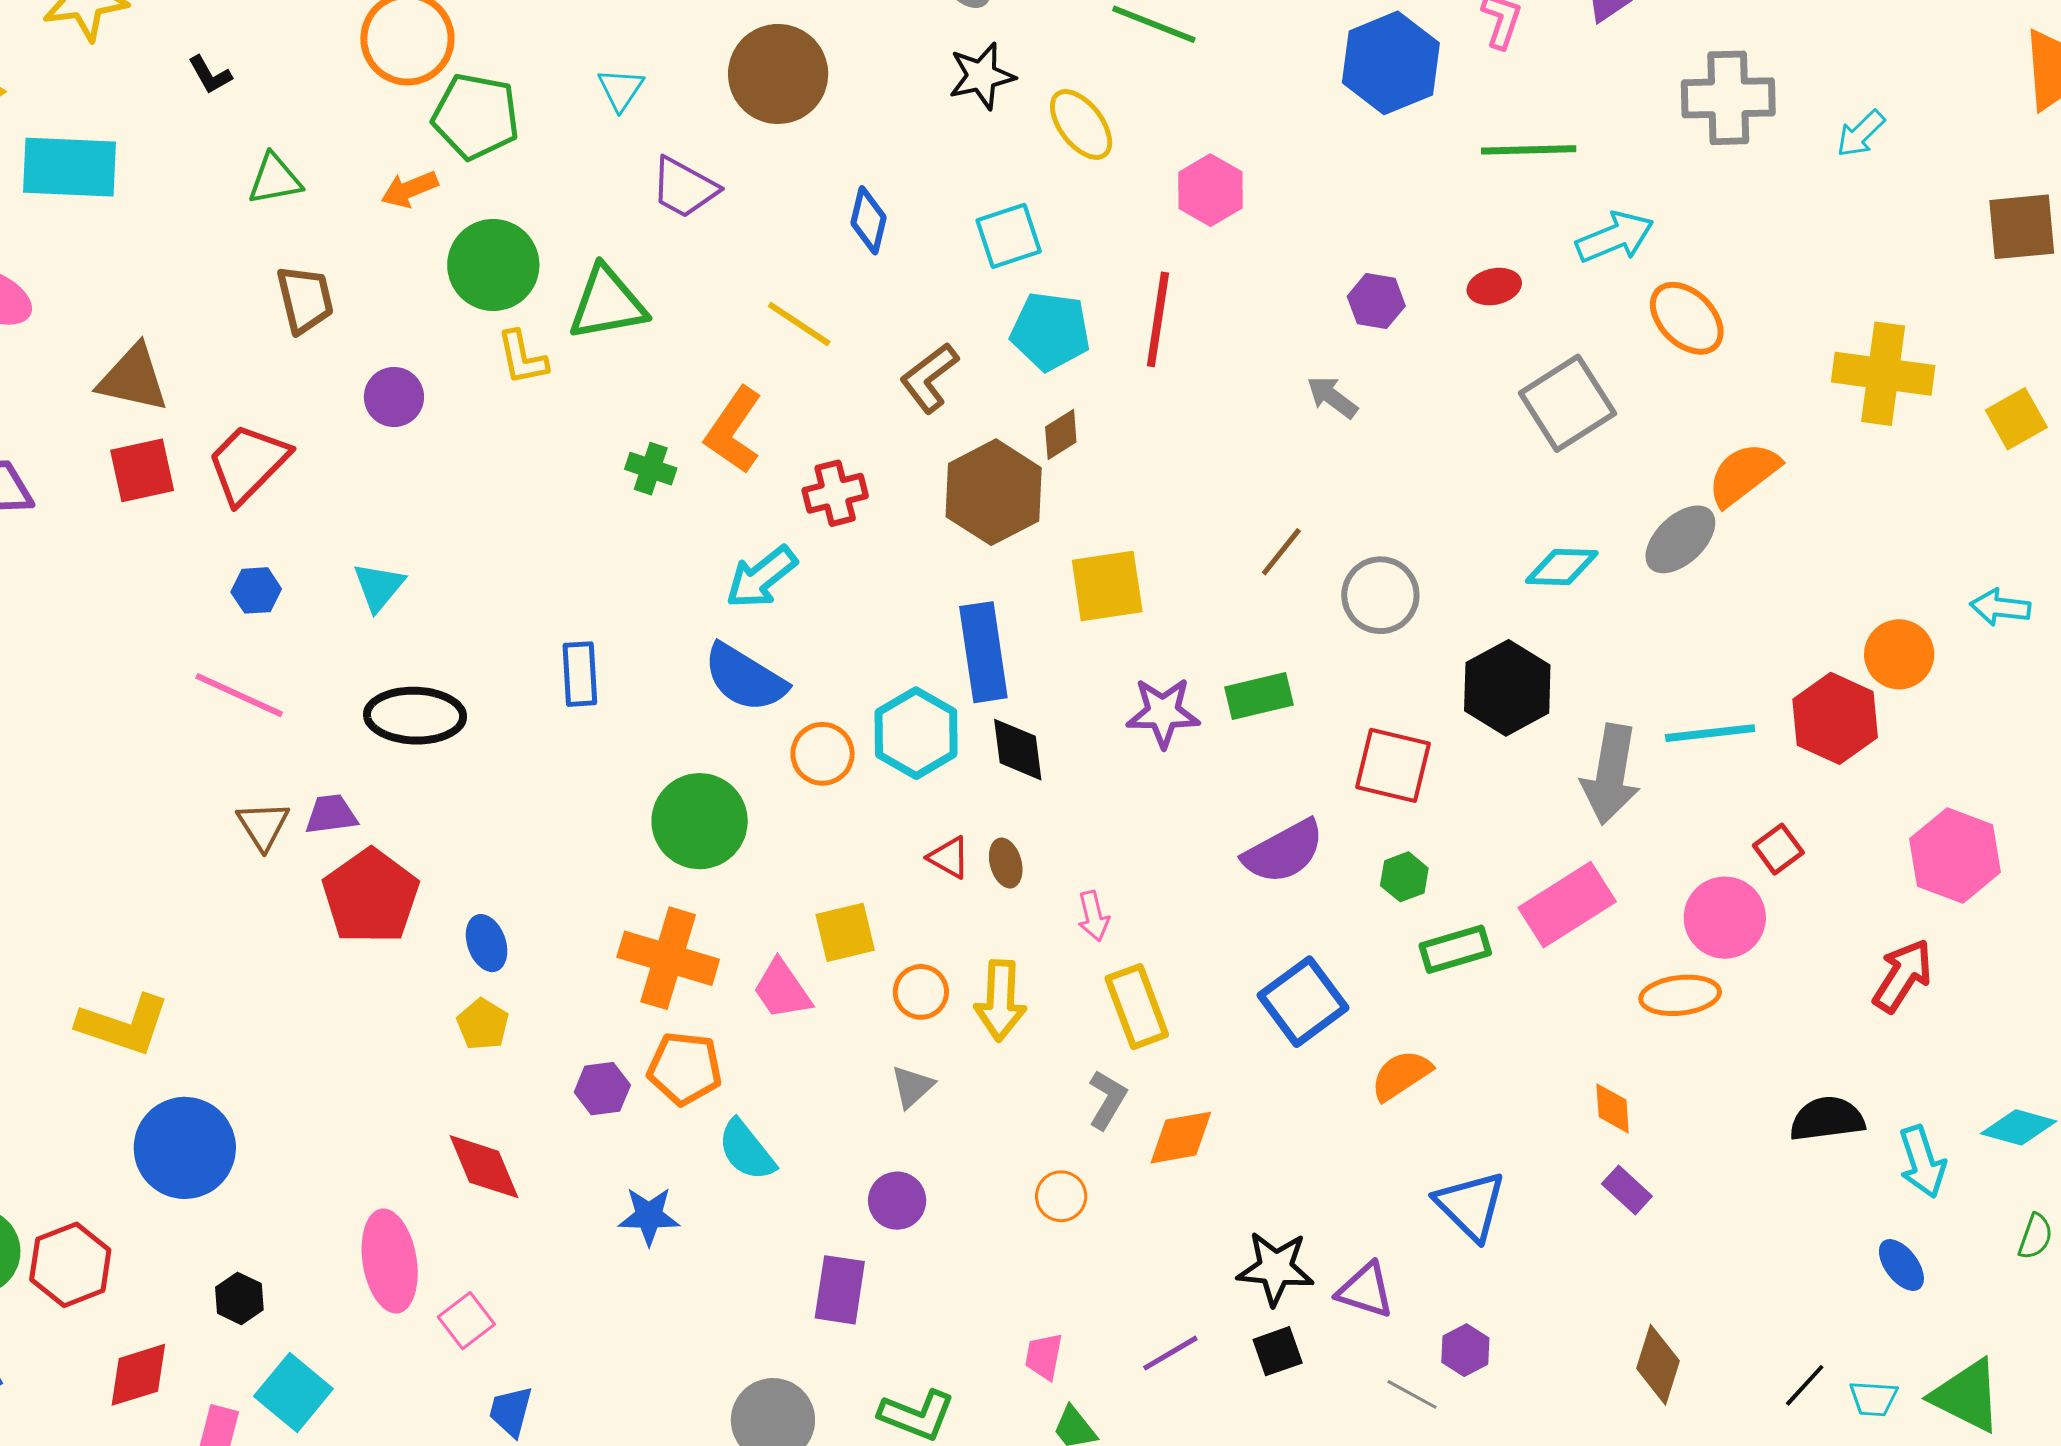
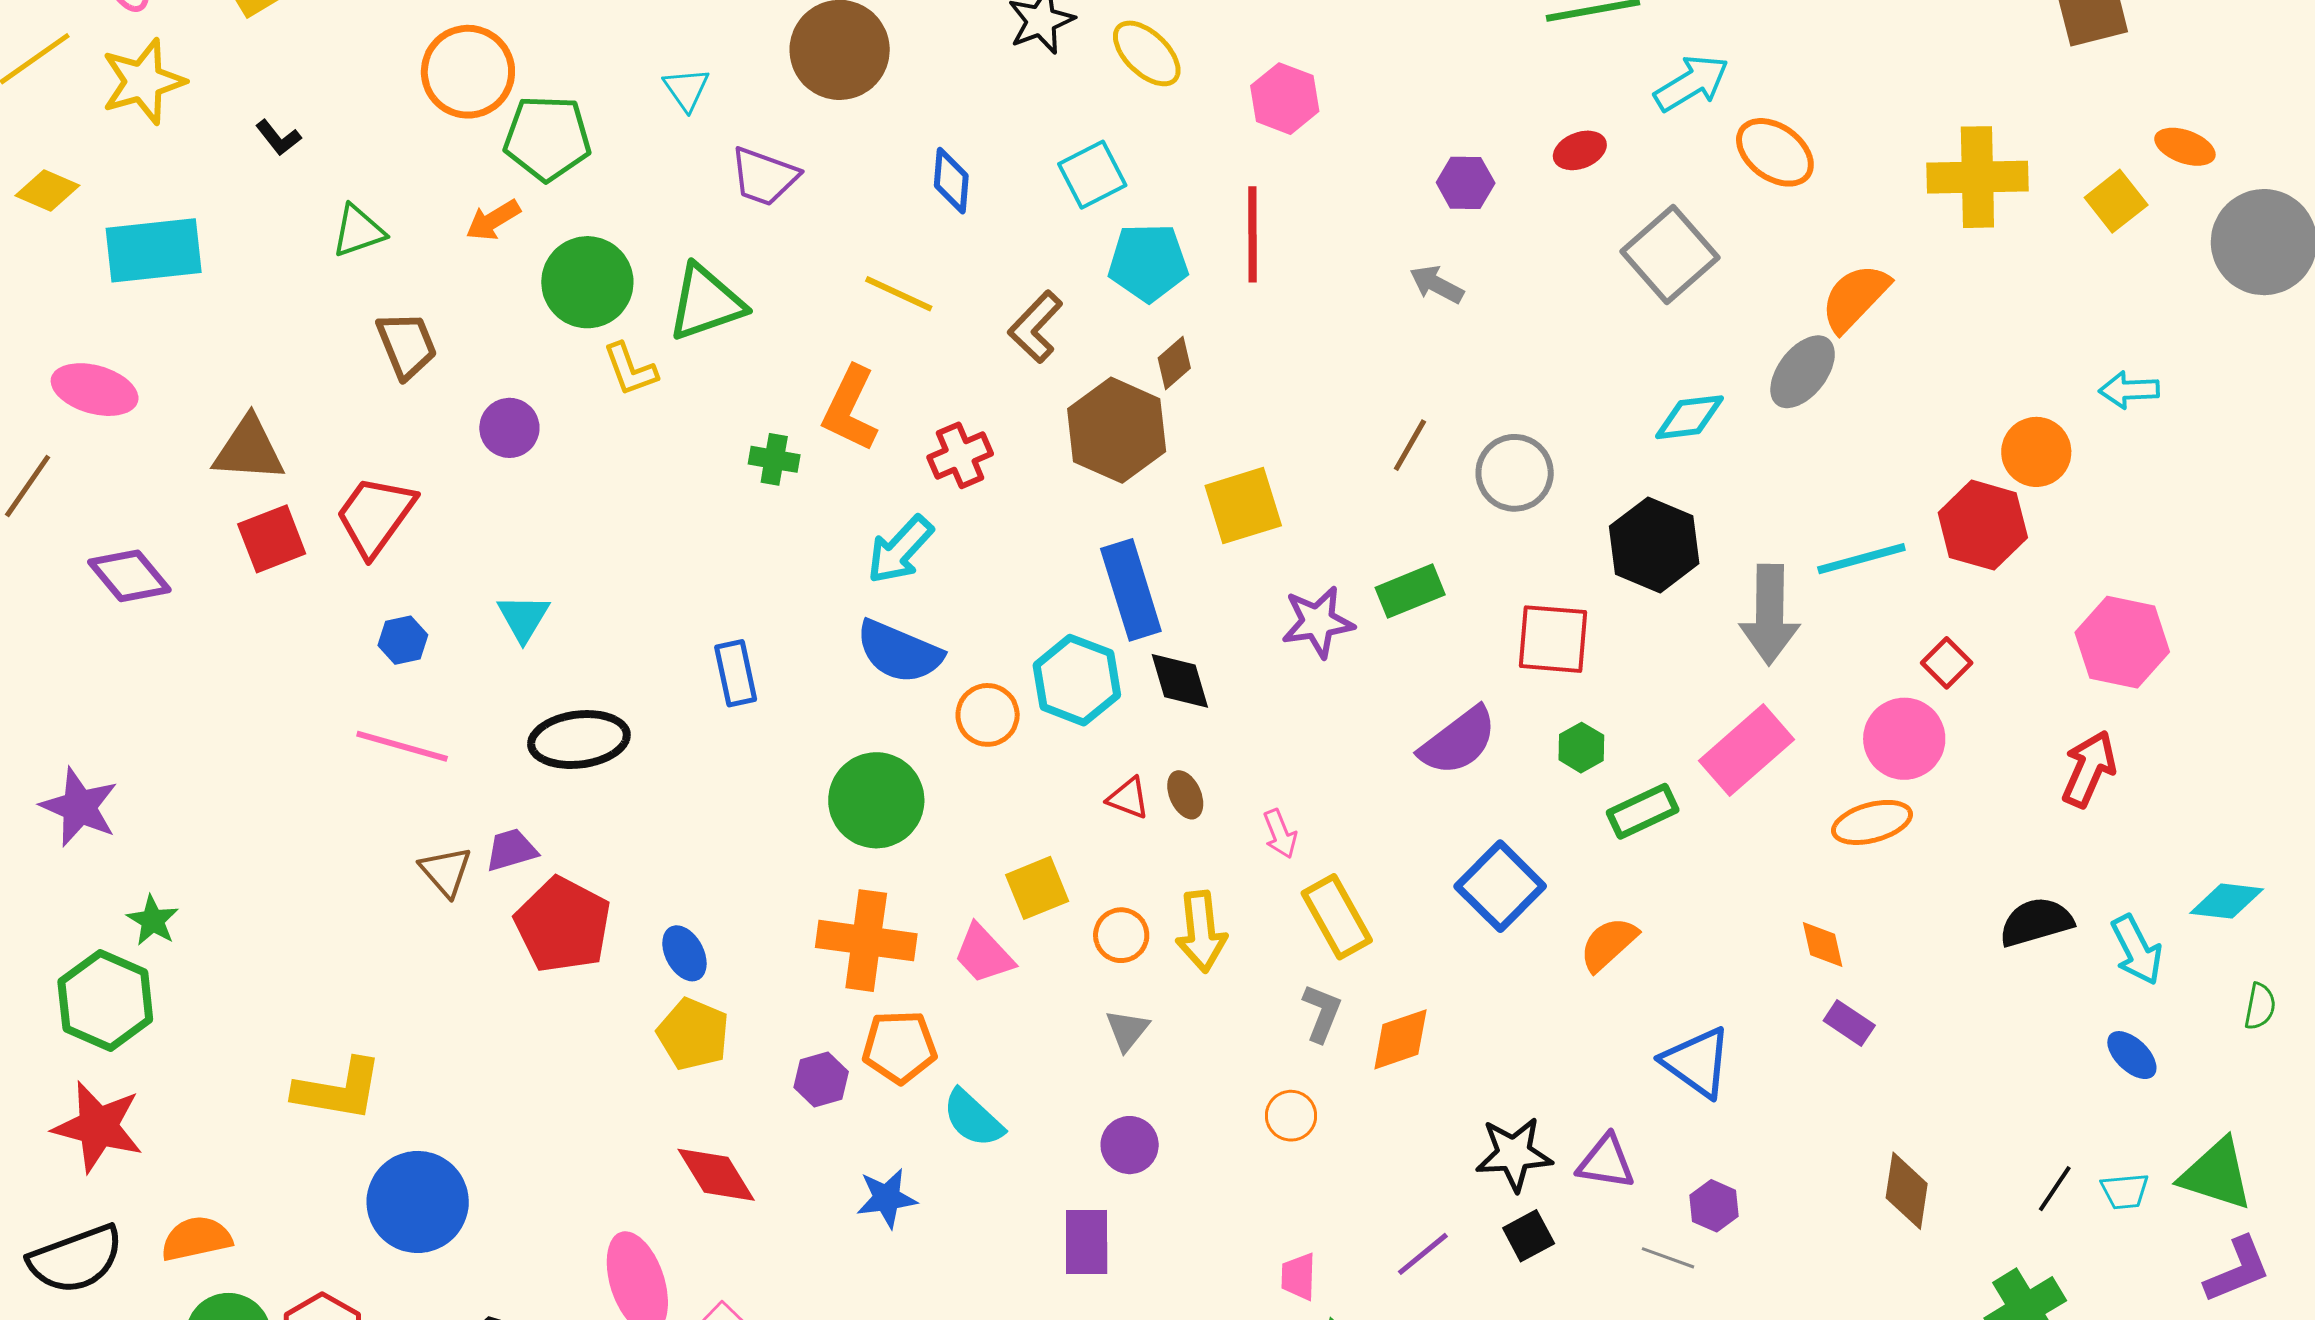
yellow pentagon: (483, 1024) -> (693, 1034), size x1.4

